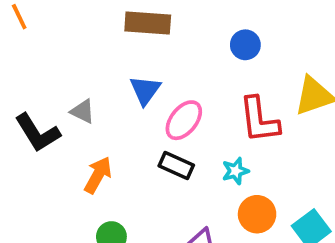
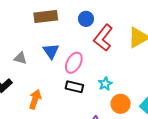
blue circle: (245, 45) -> (86, 19), moved
gray triangle: (83, 111) -> (20, 58), moved
red L-shape: (259, 120) -> (103, 38), moved, turned 56

